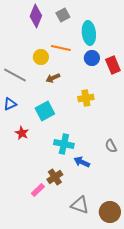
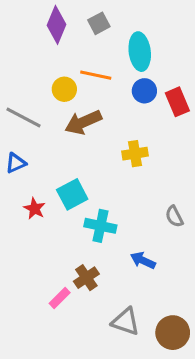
brown arrow: (53, 78) -> (83, 122), size x1.6
cyan square: (45, 111) -> (72, 194), moved
gray semicircle: (111, 146) -> (174, 216), moved
blue arrow: (82, 162) -> (143, 260), moved

